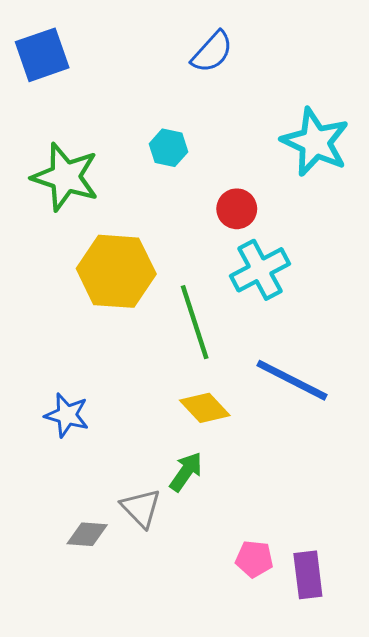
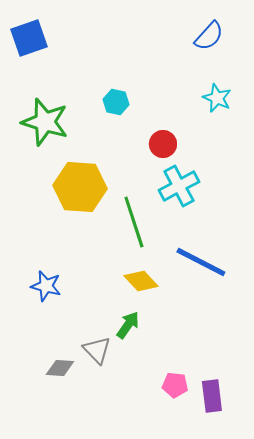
blue semicircle: (212, 52) -> (209, 36), moved
cyan star: (315, 142) -> (217, 98), size x0.6

